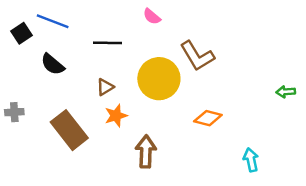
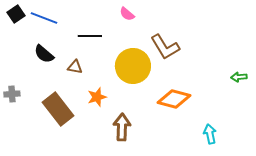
black square: (22, 33) -> (16, 14), moved
brown triangle: (105, 87) -> (75, 67), moved, turned 42
orange diamond: (208, 118) -> (174, 99), size x1.4

